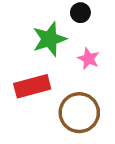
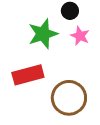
pink star: (88, 59) -> (80, 36), moved

